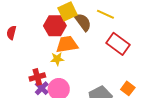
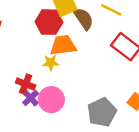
red cross: (37, 77) -> (26, 84), turned 35

